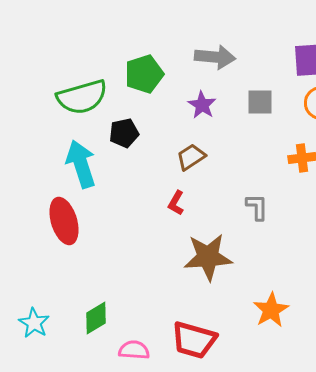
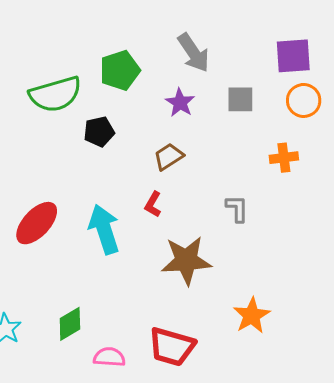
gray arrow: (215, 57) -> (194, 53), turned 51
cyan arrow: (81, 164) -> (104, 229), moved
red ellipse: (64, 221) -> (37, 223), turned 60

